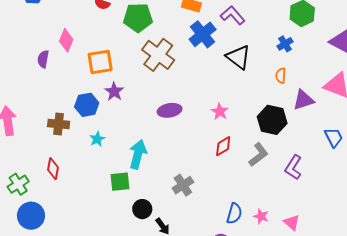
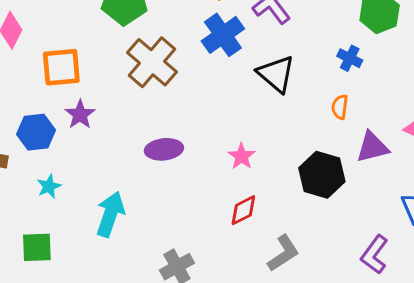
blue cross: (285, 44) -> (350, 58), turned -35
gray L-shape: (258, 155) -> (283, 253), moved
purple L-shape: (293, 167) -> (374, 255), moved
green square: (120, 182) -> (37, 247), moved

